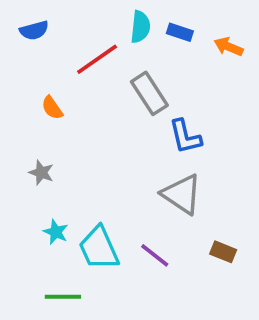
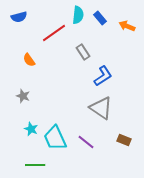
blue rectangle: (180, 32) -> (100, 18), turned 32
gray rectangle: (149, 93) -> (83, 52), size x0.7
blue L-shape: (185, 137) -> (103, 76), turned -110

